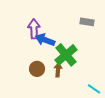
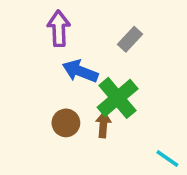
gray rectangle: (87, 22) -> (130, 39), moved, turned -56
purple arrow: (34, 29) -> (59, 28), moved

